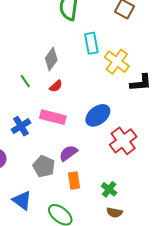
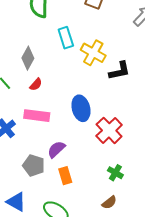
blue ellipse: (98, 115) -> (81, 108), turned -60
green cross: (109, 189) -> (115, 173), moved
brown semicircle: (114, 212) -> (109, 202), turned -42

